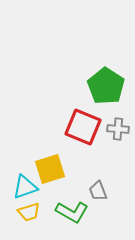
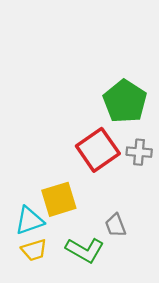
red square: (83, 127) -> (98, 150), turned 33

